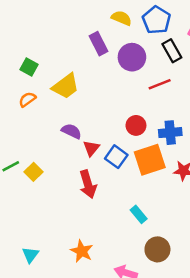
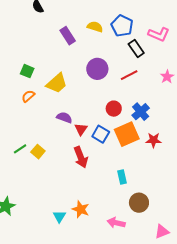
purple rectangle: (99, 44) -> (68, 36), moved
purple circle: (132, 57) -> (97, 69), moved
blue cross: (170, 133) -> (141, 112), turned -30
cyan rectangle: (139, 214) -> (122, 177), turned 32
cyan triangle: (30, 255) -> (59, 216), moved

